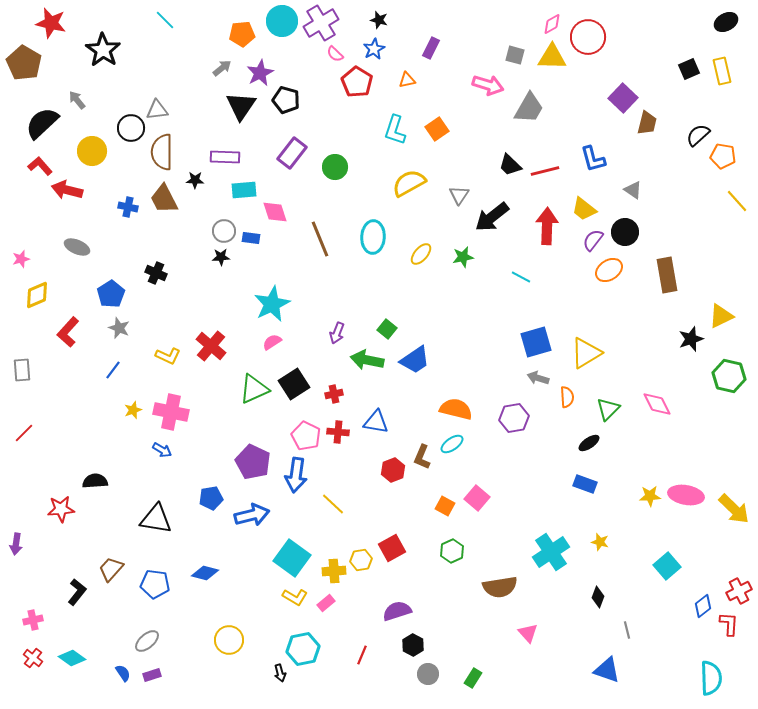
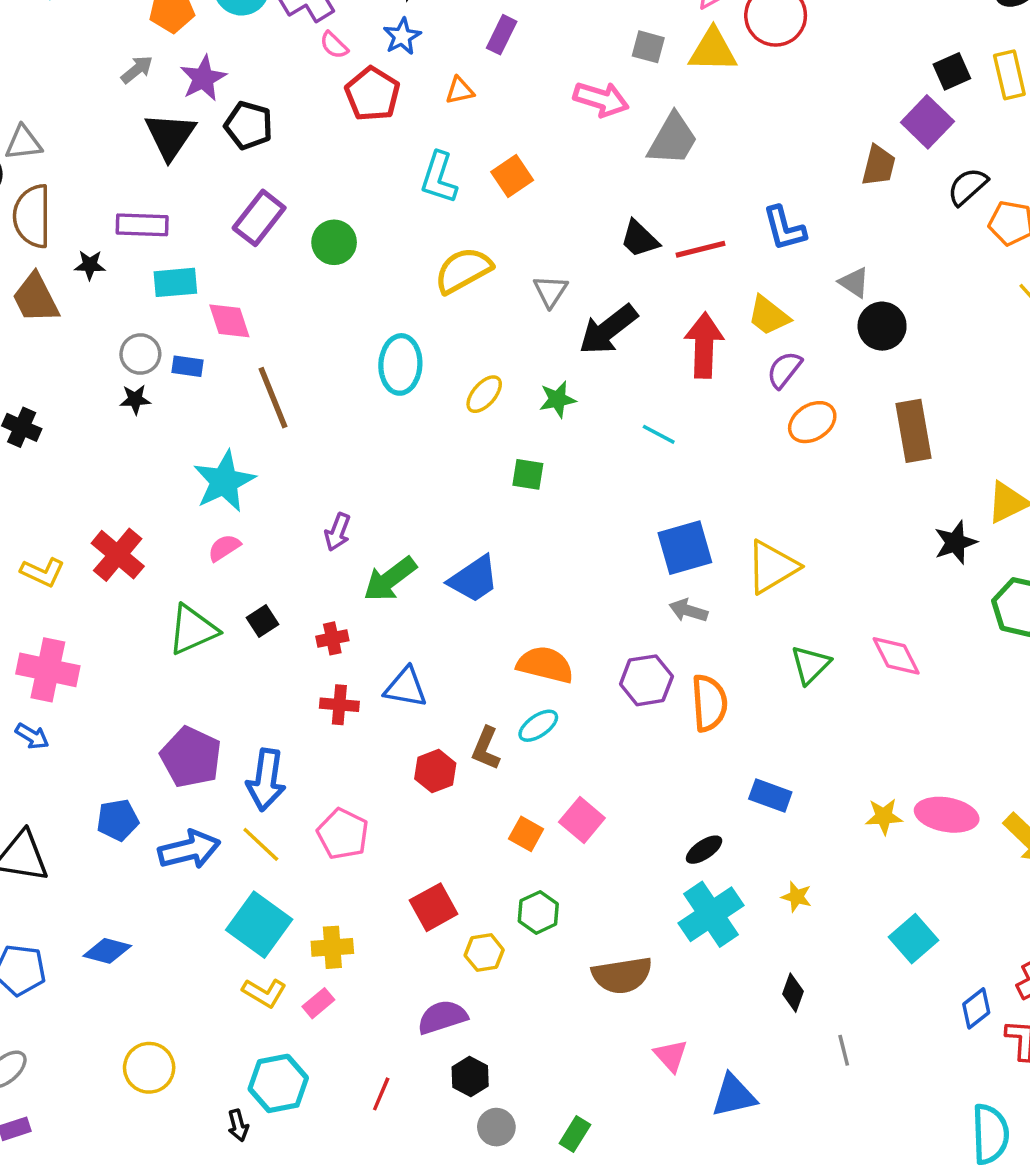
purple square: (623, 98) -> (927, 122), moved
black circle: (625, 232) -> (882, 326), moved
brown line: (320, 239) -> (273, 398), moved
green square: (387, 329) -> (528, 474), moved, turned -30
green arrow: (367, 360) -> (390, 579), turned -48
black square: (294, 384) -> (263, 621), size x0.6
orange semicircle: (567, 397) -> (709, 703), moved, size x1.5
pink pentagon: (306, 436) -> (343, 834), moved
black ellipse: (589, 443) -> (704, 850), moved
yellow line: (333, 504) -> (261, 844), moved
yellow hexagon: (361, 560) -> (484, 953), moved
blue triangle: (607, 670) -> (734, 1096), moved, turned -32

